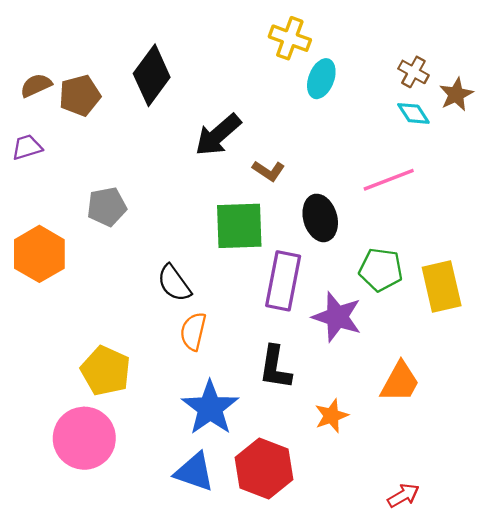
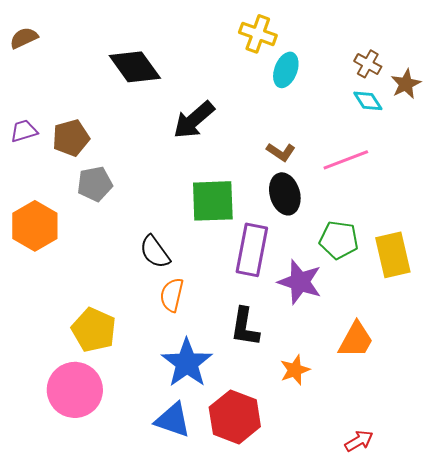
black diamond: (152, 75) -> (135, 67), turned -72
brown semicircle: (36, 85) -> (24, 38), moved
brown pentagon: (80, 96) -> (71, 138), moved
brown L-shape: (269, 171) -> (281, 152), moved

